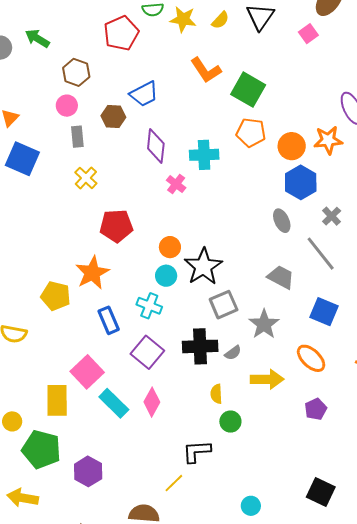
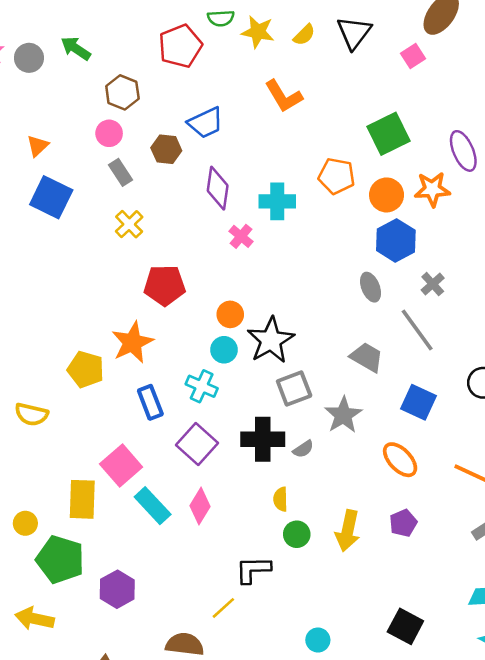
green square: (248, 90) -> (388, 134), moved, turned 32
gray rectangle: (77, 137) -> (121, 172), turned -30
yellow arrow: (267, 379) -> (348, 531), moved, turned 100

